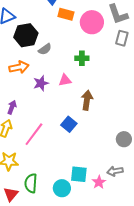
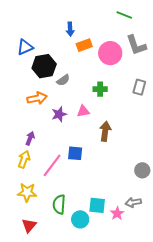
orange rectangle: (66, 14) -> (84, 45), turned -35
gray rectangle: (122, 38) -> (139, 87), moved
blue square: (69, 124) -> (75, 153), moved, turned -35
green semicircle: (31, 183) -> (59, 204), moved

